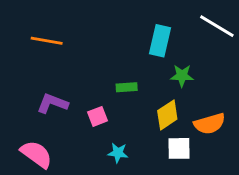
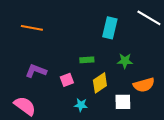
green star: (182, 76) -> (125, 61), moved
yellow diamond: (167, 115) -> (100, 83), moved

